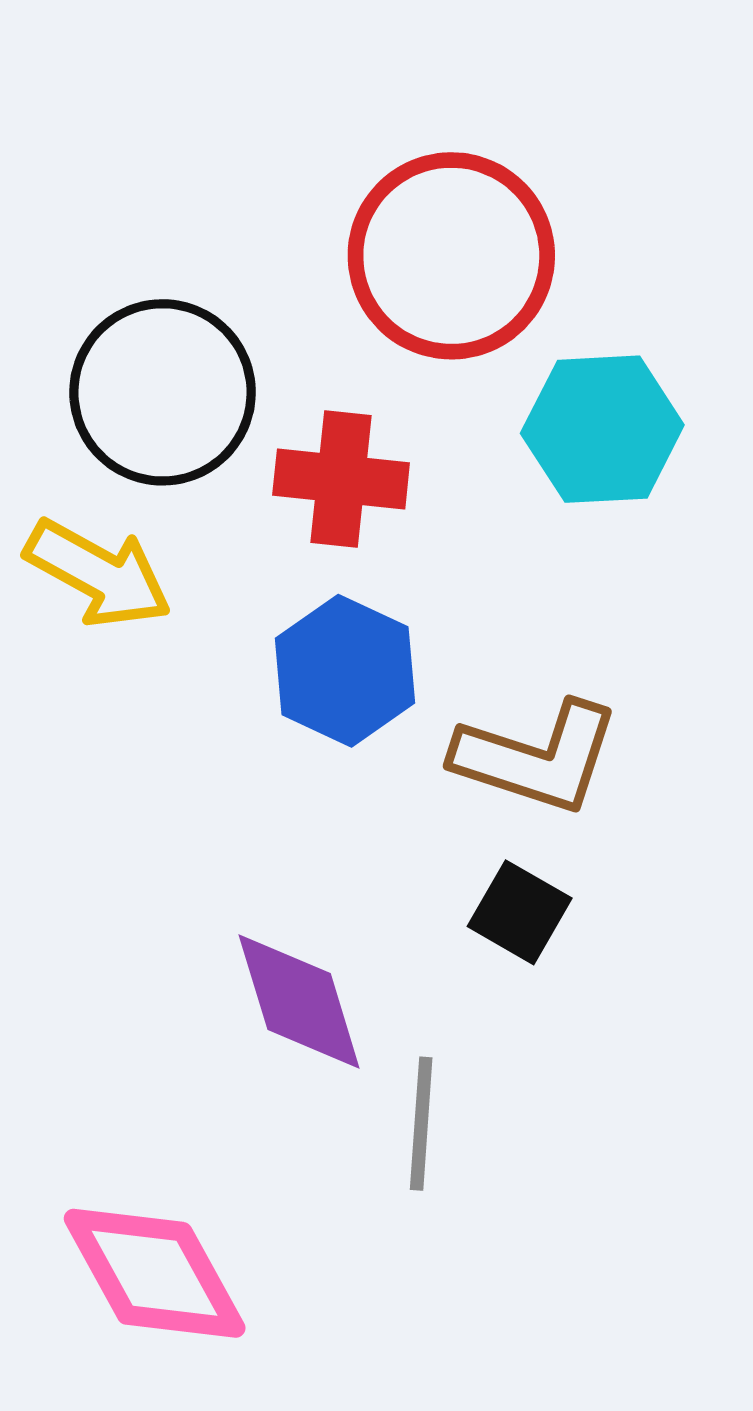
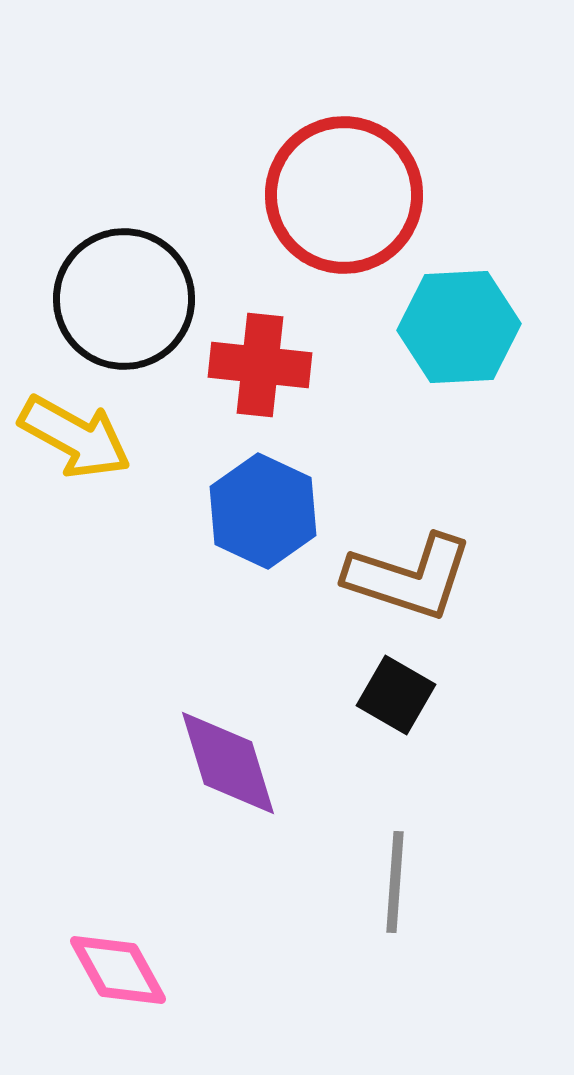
gray line: (421, 1124) -> (395, 882), moved
pink diamond: (155, 1273) -> (118, 970), size x0.7

